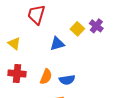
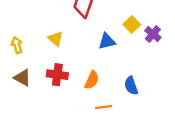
purple cross: (96, 26) -> (153, 34), moved
blue semicircle: (67, 80) -> (131, 86), moved, turned 77

